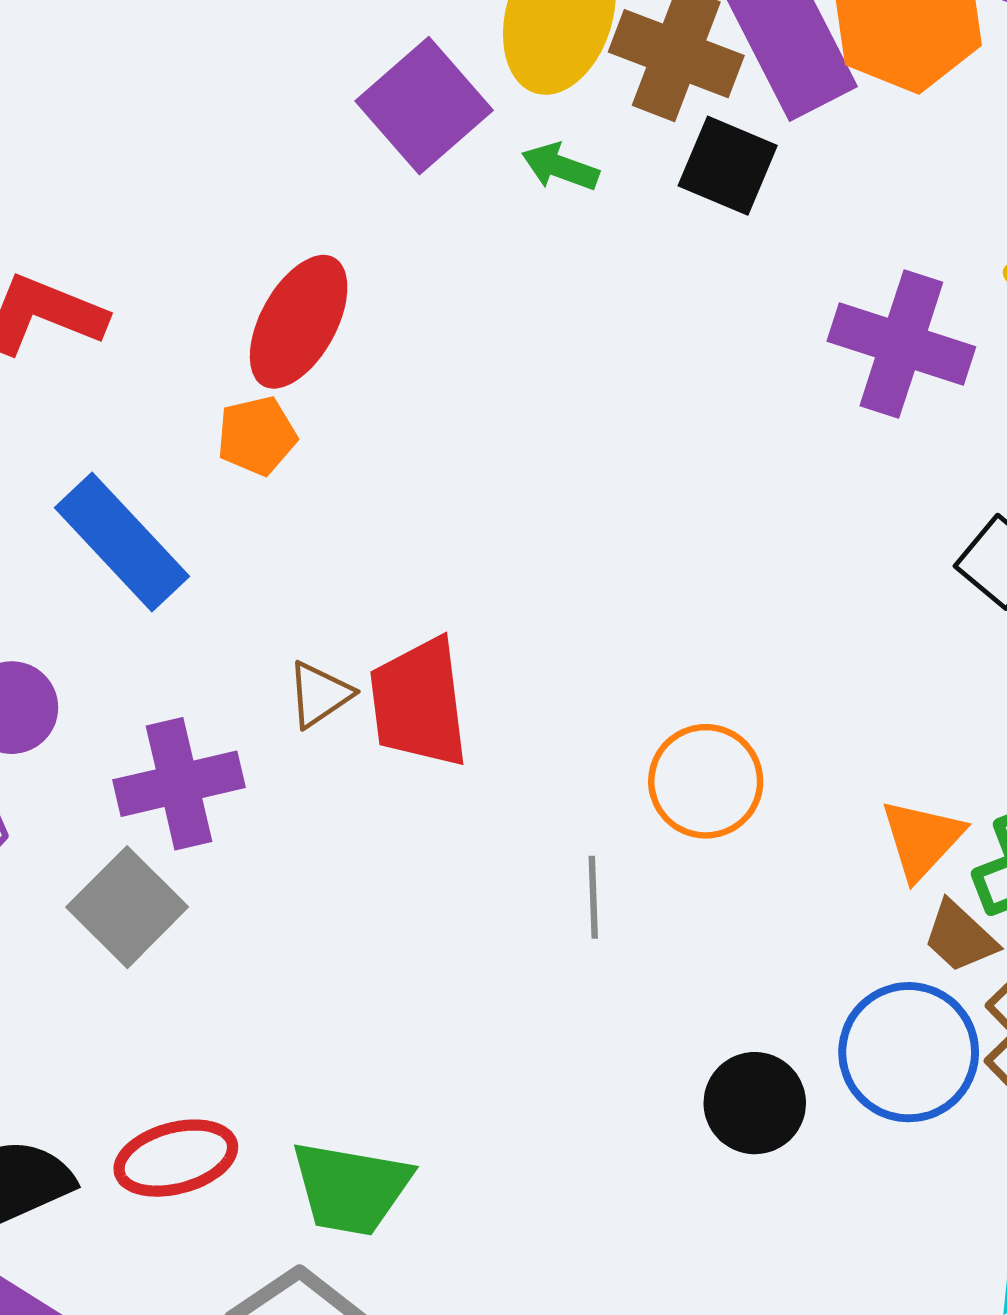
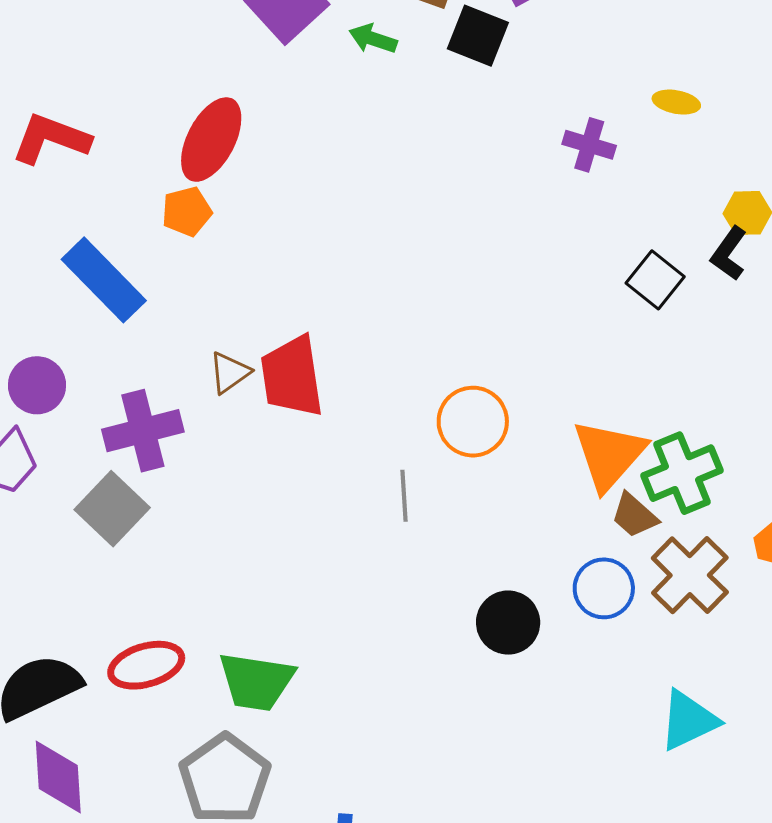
purple cross: (901, 344) -> (589, 145), size x0.6
orange triangle: (922, 839) -> (609, 455), size x1.4
blue circle: (909, 1052) -> (604, 588), size x0.7

